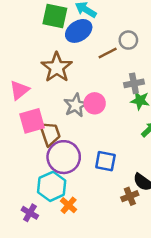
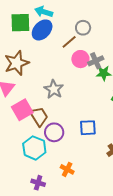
brown star: (57, 67) -> (17, 63), moved, turned 30
pink circle: (95, 103) -> (80, 59), moved
purple circle: (64, 157) -> (54, 132), size x0.7
cyan hexagon: (52, 186) -> (34, 148), moved

